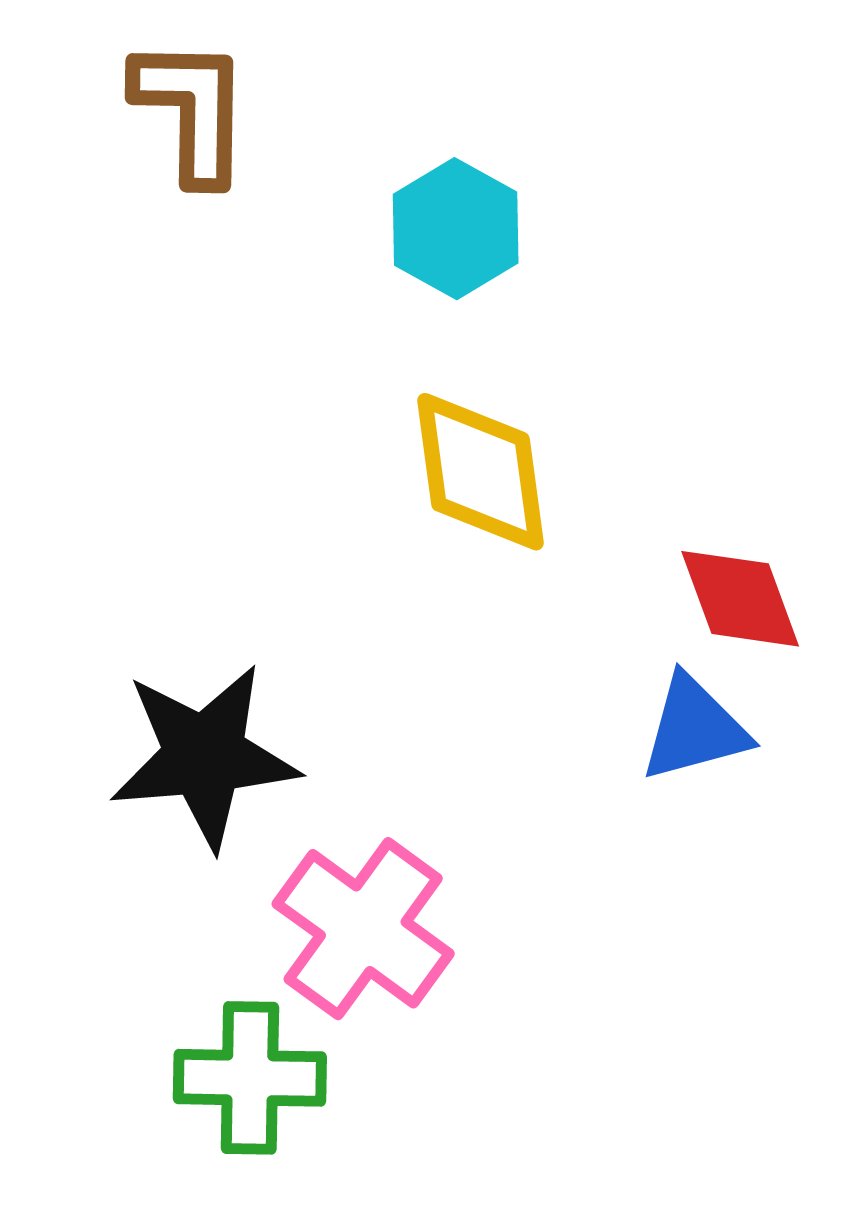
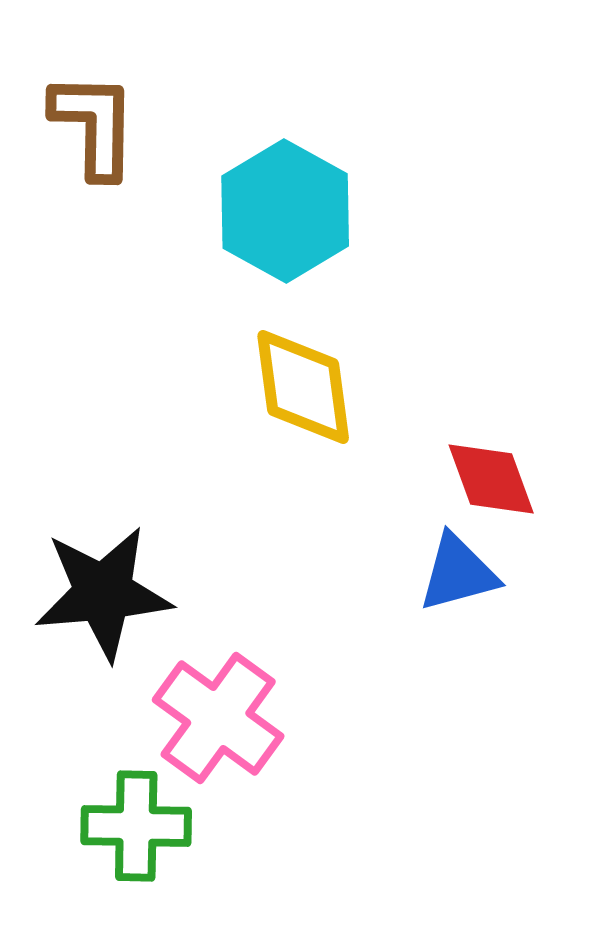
cyan hexagon: (456, 229) -> (285, 211), size x1.4

